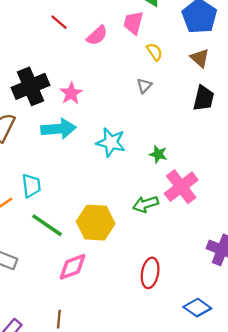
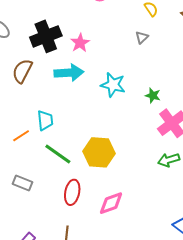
green arrow: (146, 204) -> (169, 160), moved
pink diamond: (72, 267) -> (111, 203), moved
red ellipse: (150, 273) -> (72, 192), moved

